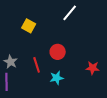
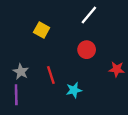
red circle: (58, 52) -> (87, 50), moved
red star: (93, 68) -> (117, 69), moved

